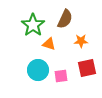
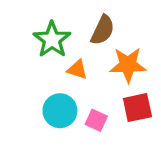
orange star: (81, 41) -> (128, 65), size x1.6
pink square: (61, 76) -> (96, 120), turned 32

